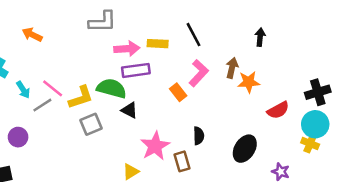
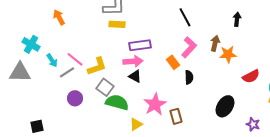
orange arrow: (32, 35) -> (59, 17), turned 35
yellow rectangle: (158, 44) -> (117, 24), moved
pink arrow: (127, 49) -> (133, 61), moved
green semicircle: (112, 88) -> (117, 102), moved
gray square: (91, 124) -> (105, 87), turned -30
black semicircle: (199, 136) -> (189, 77), moved
purple circle: (18, 137) -> (75, 98), moved

